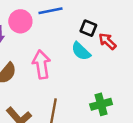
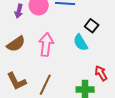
red arrow: (107, 41) -> (101, 73), moved

